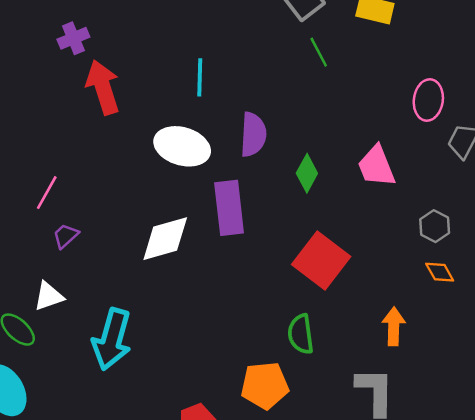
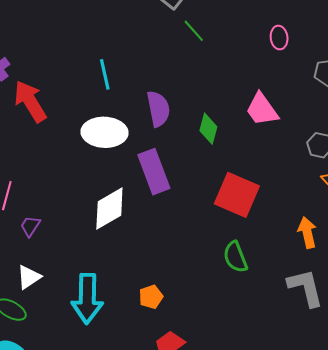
pink ellipse: (428, 100) -> (279, 38), moved, size x0.7
orange pentagon: (265, 385) -> (151, 297), moved, size x0.6

